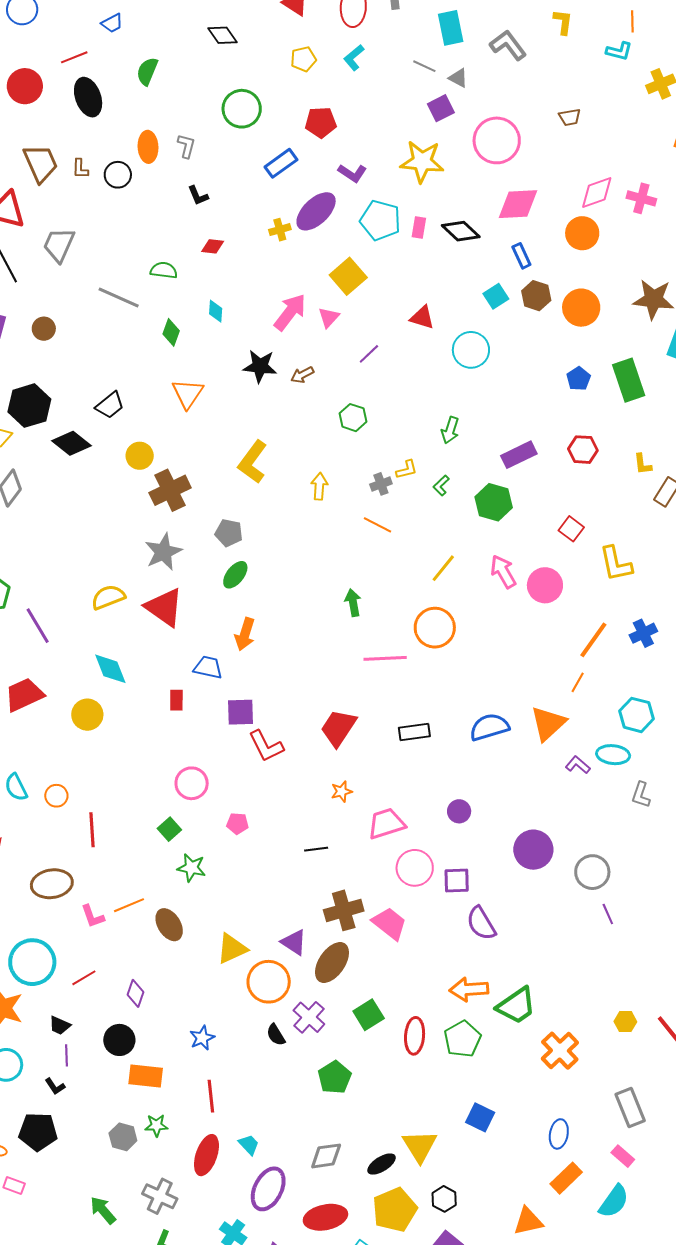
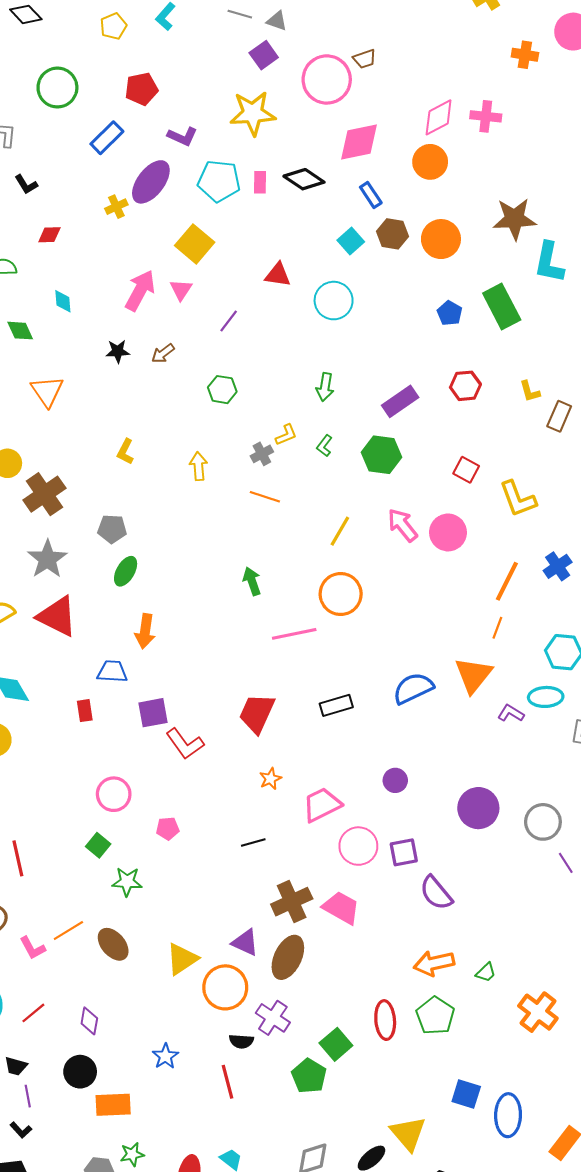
brown trapezoid: (570, 117) -> (365, 59), moved
green diamond: (171, 332) -> (20, 331), turned -36
black star: (260, 366) -> (118, 351), size x0.7
yellow L-shape: (253, 462) -> (125, 452), size x0.6
green trapezoid: (516, 1006) -> (486, 972), size x0.5
green square: (369, 1015) -> (336, 1044), moved
black semicircle: (276, 1035) -> (241, 1041), turned -45
red line: (211, 1096) -> (227, 1082), moved
blue ellipse: (559, 1134) -> (508, 1115), moved, size x1.4

